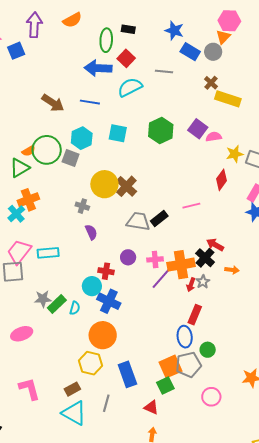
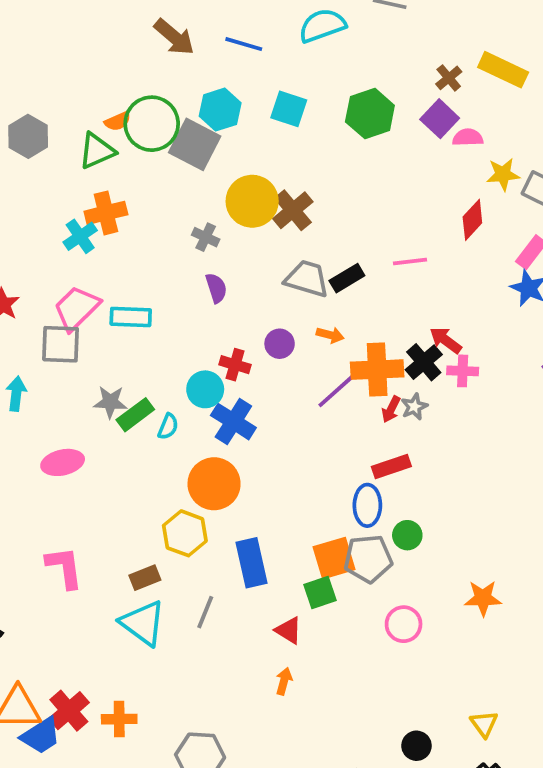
brown cross: (211, 83) -> (449, 78), moved
gray square: (71, 158) -> (195, 144), size x1.5
pink cross: (155, 259) -> (463, 371), moved
orange arrow: (232, 270) -> (330, 335), moved
red rectangle: (195, 315) -> (391, 467), turned 42

